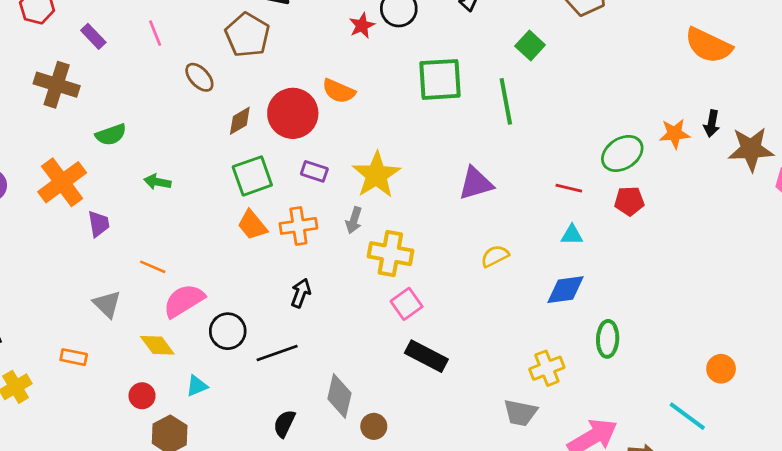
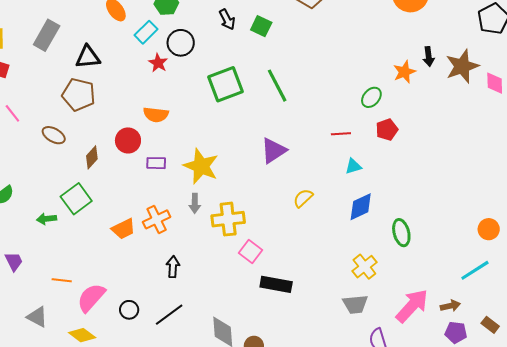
green square: (530, 45) -> (261, 26), moved
red circle: (293, 113) -> (128, 140), size x0.7
green ellipse: (622, 153) -> (371, 97), size x0.7
purple rectangle: (314, 171) -> (156, 163), moved
green square: (252, 176) -> (76, 199), moved
orange trapezoid: (252, 225) -> (123, 229), turned -60
black circle: (228, 331) -> (129, 310), size x0.7
cyan line: (687, 416) -> (475, 270), turned -52

